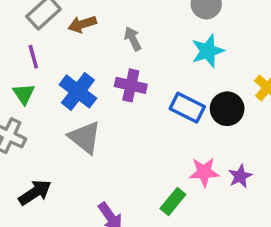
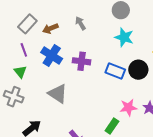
gray arrow: (133, 39) -> (80, 23), moved
cyan star: (208, 51) -> (124, 37), turned -30
blue cross: (78, 91) -> (52, 56), moved

